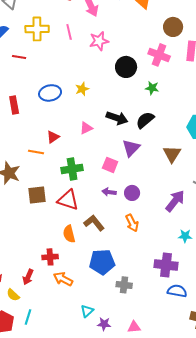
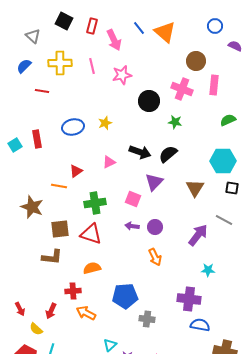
brown L-shape: (94, 223) -> (52, 257), moved, turned 135
orange semicircle: (69, 234) -> (92, 268), turned 90

